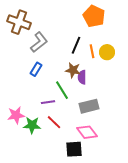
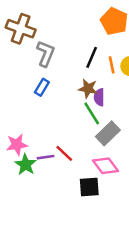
gray L-shape: (39, 42) -> (46, 54), turned -30
green line: (62, 90) -> (92, 113), moved
purple line: (48, 102) -> (46, 157), moved
gray rectangle: (89, 106) -> (108, 133), turned -30
green star: (32, 125) -> (26, 165), moved, turned 30

